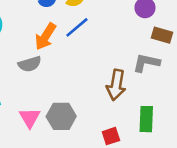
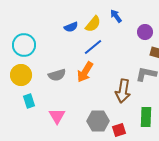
orange arrow: (45, 37) -> (85, 72), moved
gray hexagon: (61, 116) -> (98, 121), moved

